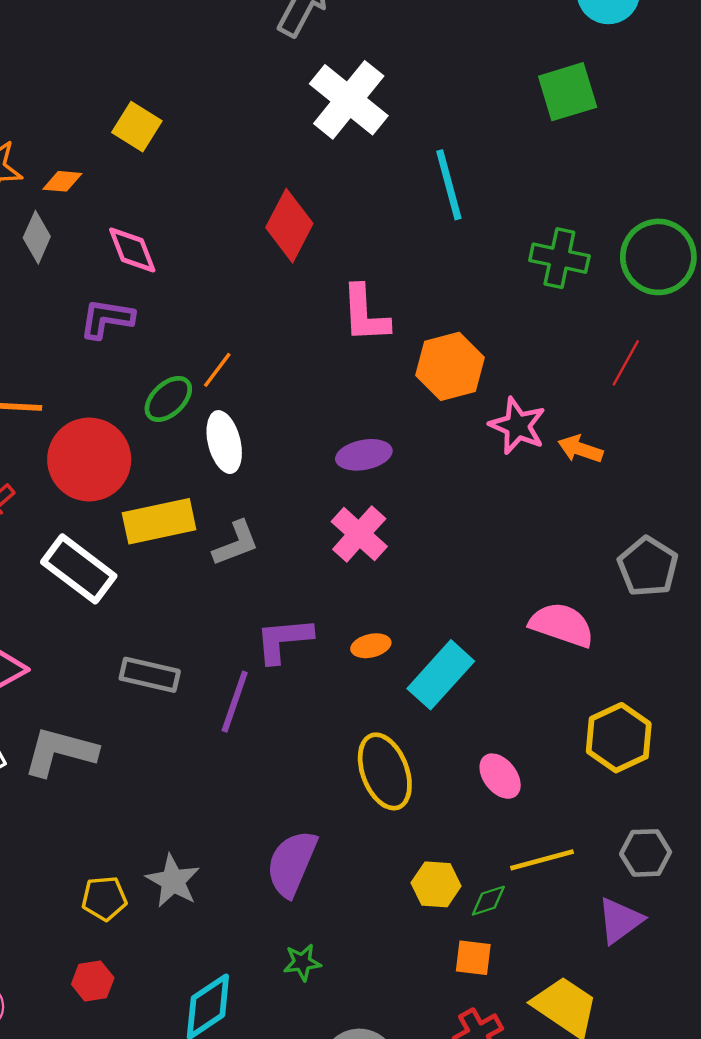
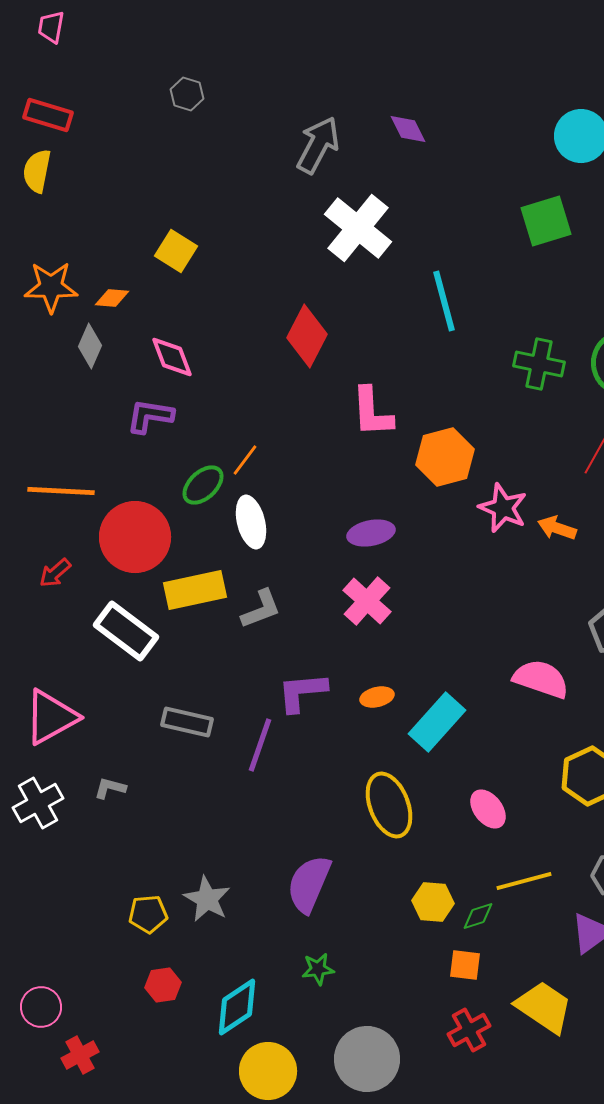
gray L-shape: (60, 752) -> (110, 788), size x0.5
red hexagon: (93, 981) -> (163, 985), moved

